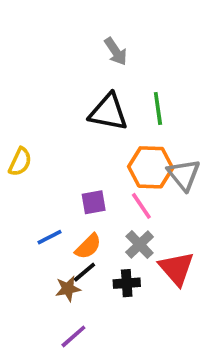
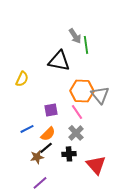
gray arrow: (116, 51) -> (75, 36), moved
green line: (158, 108) -> (86, 45), moved
yellow semicircle: (20, 162) -> (22, 79), moved
red triangle: (176, 268) -> (96, 165), moved

